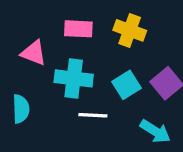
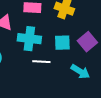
cyan square: (126, 85) -> (62, 43), turned 30

